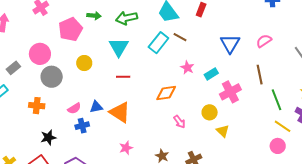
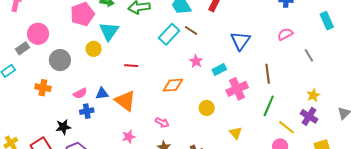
pink semicircle: (264, 41) -> (285, 34), moved
cyan triangle: (119, 47) -> (109, 31), moved
pink circle: (40, 54) -> (38, 34), moved
green line: (277, 100) -> (269, 106), moved, turned 40
yellow circle: (210, 112) -> (207, 108), moved
pink arrow: (179, 122) -> (162, 123), moved, turned -32
yellow triangle: (223, 131) -> (236, 133), moved
black star: (48, 137) -> (63, 127), moved

